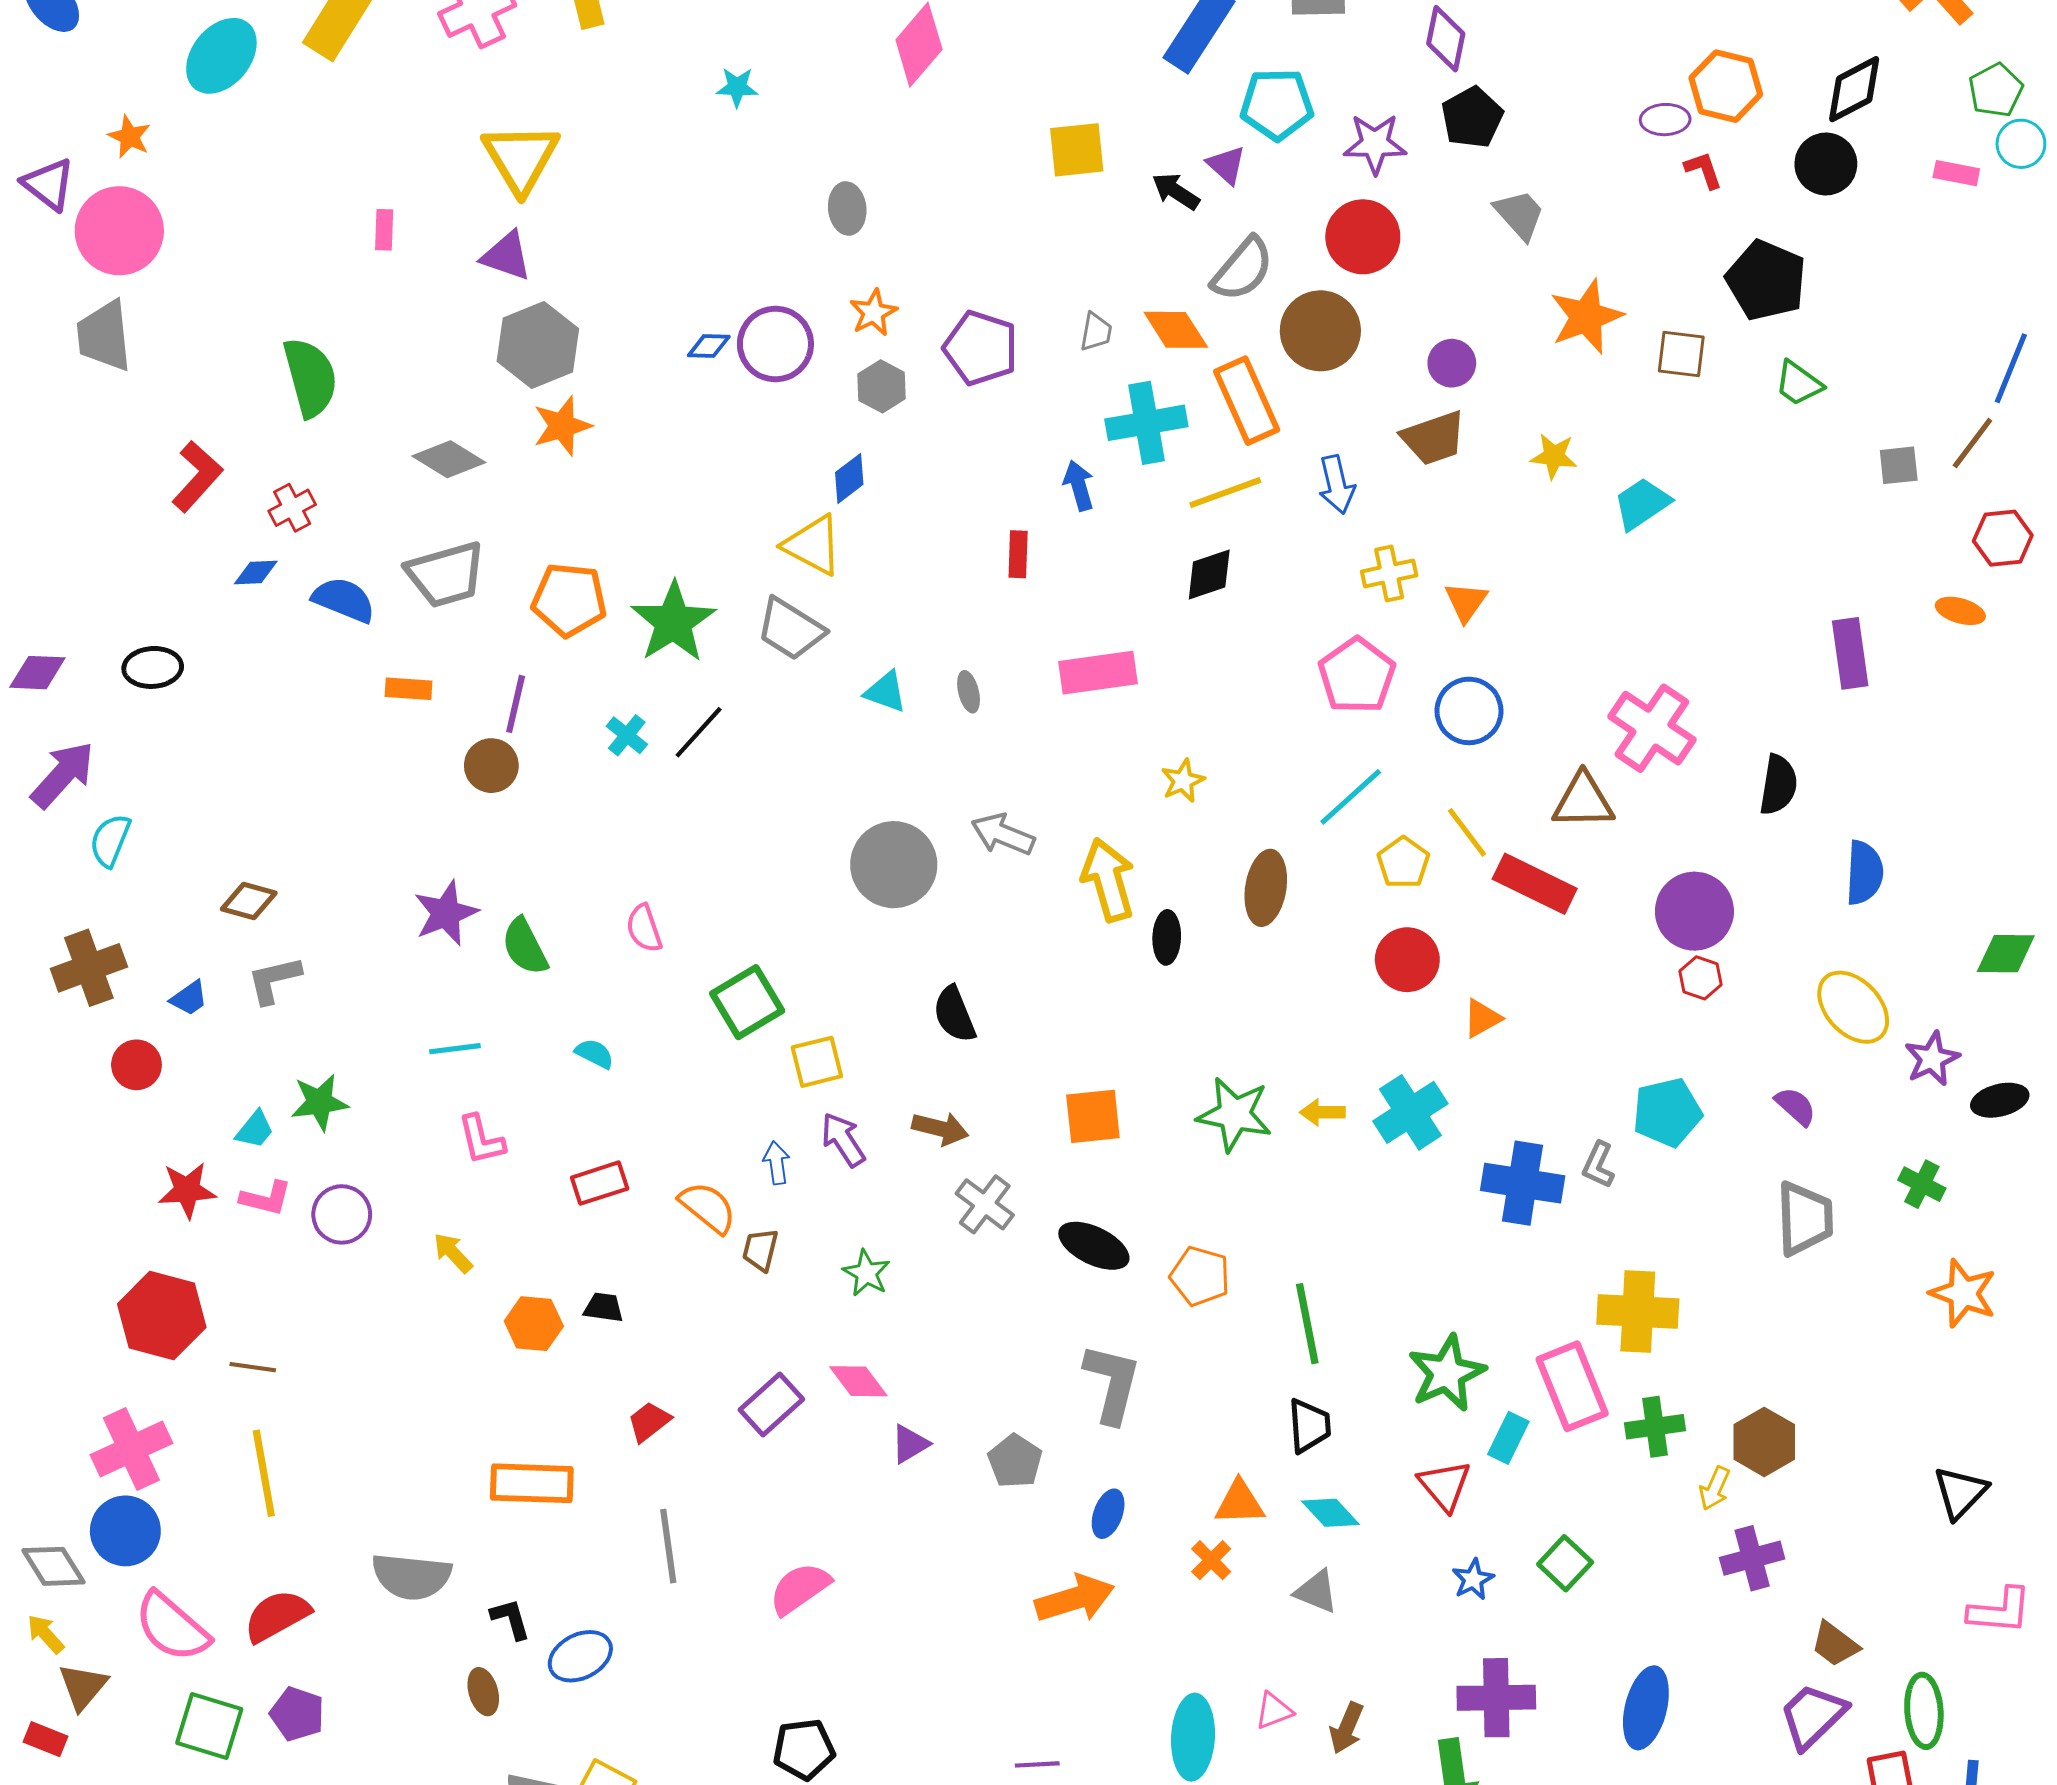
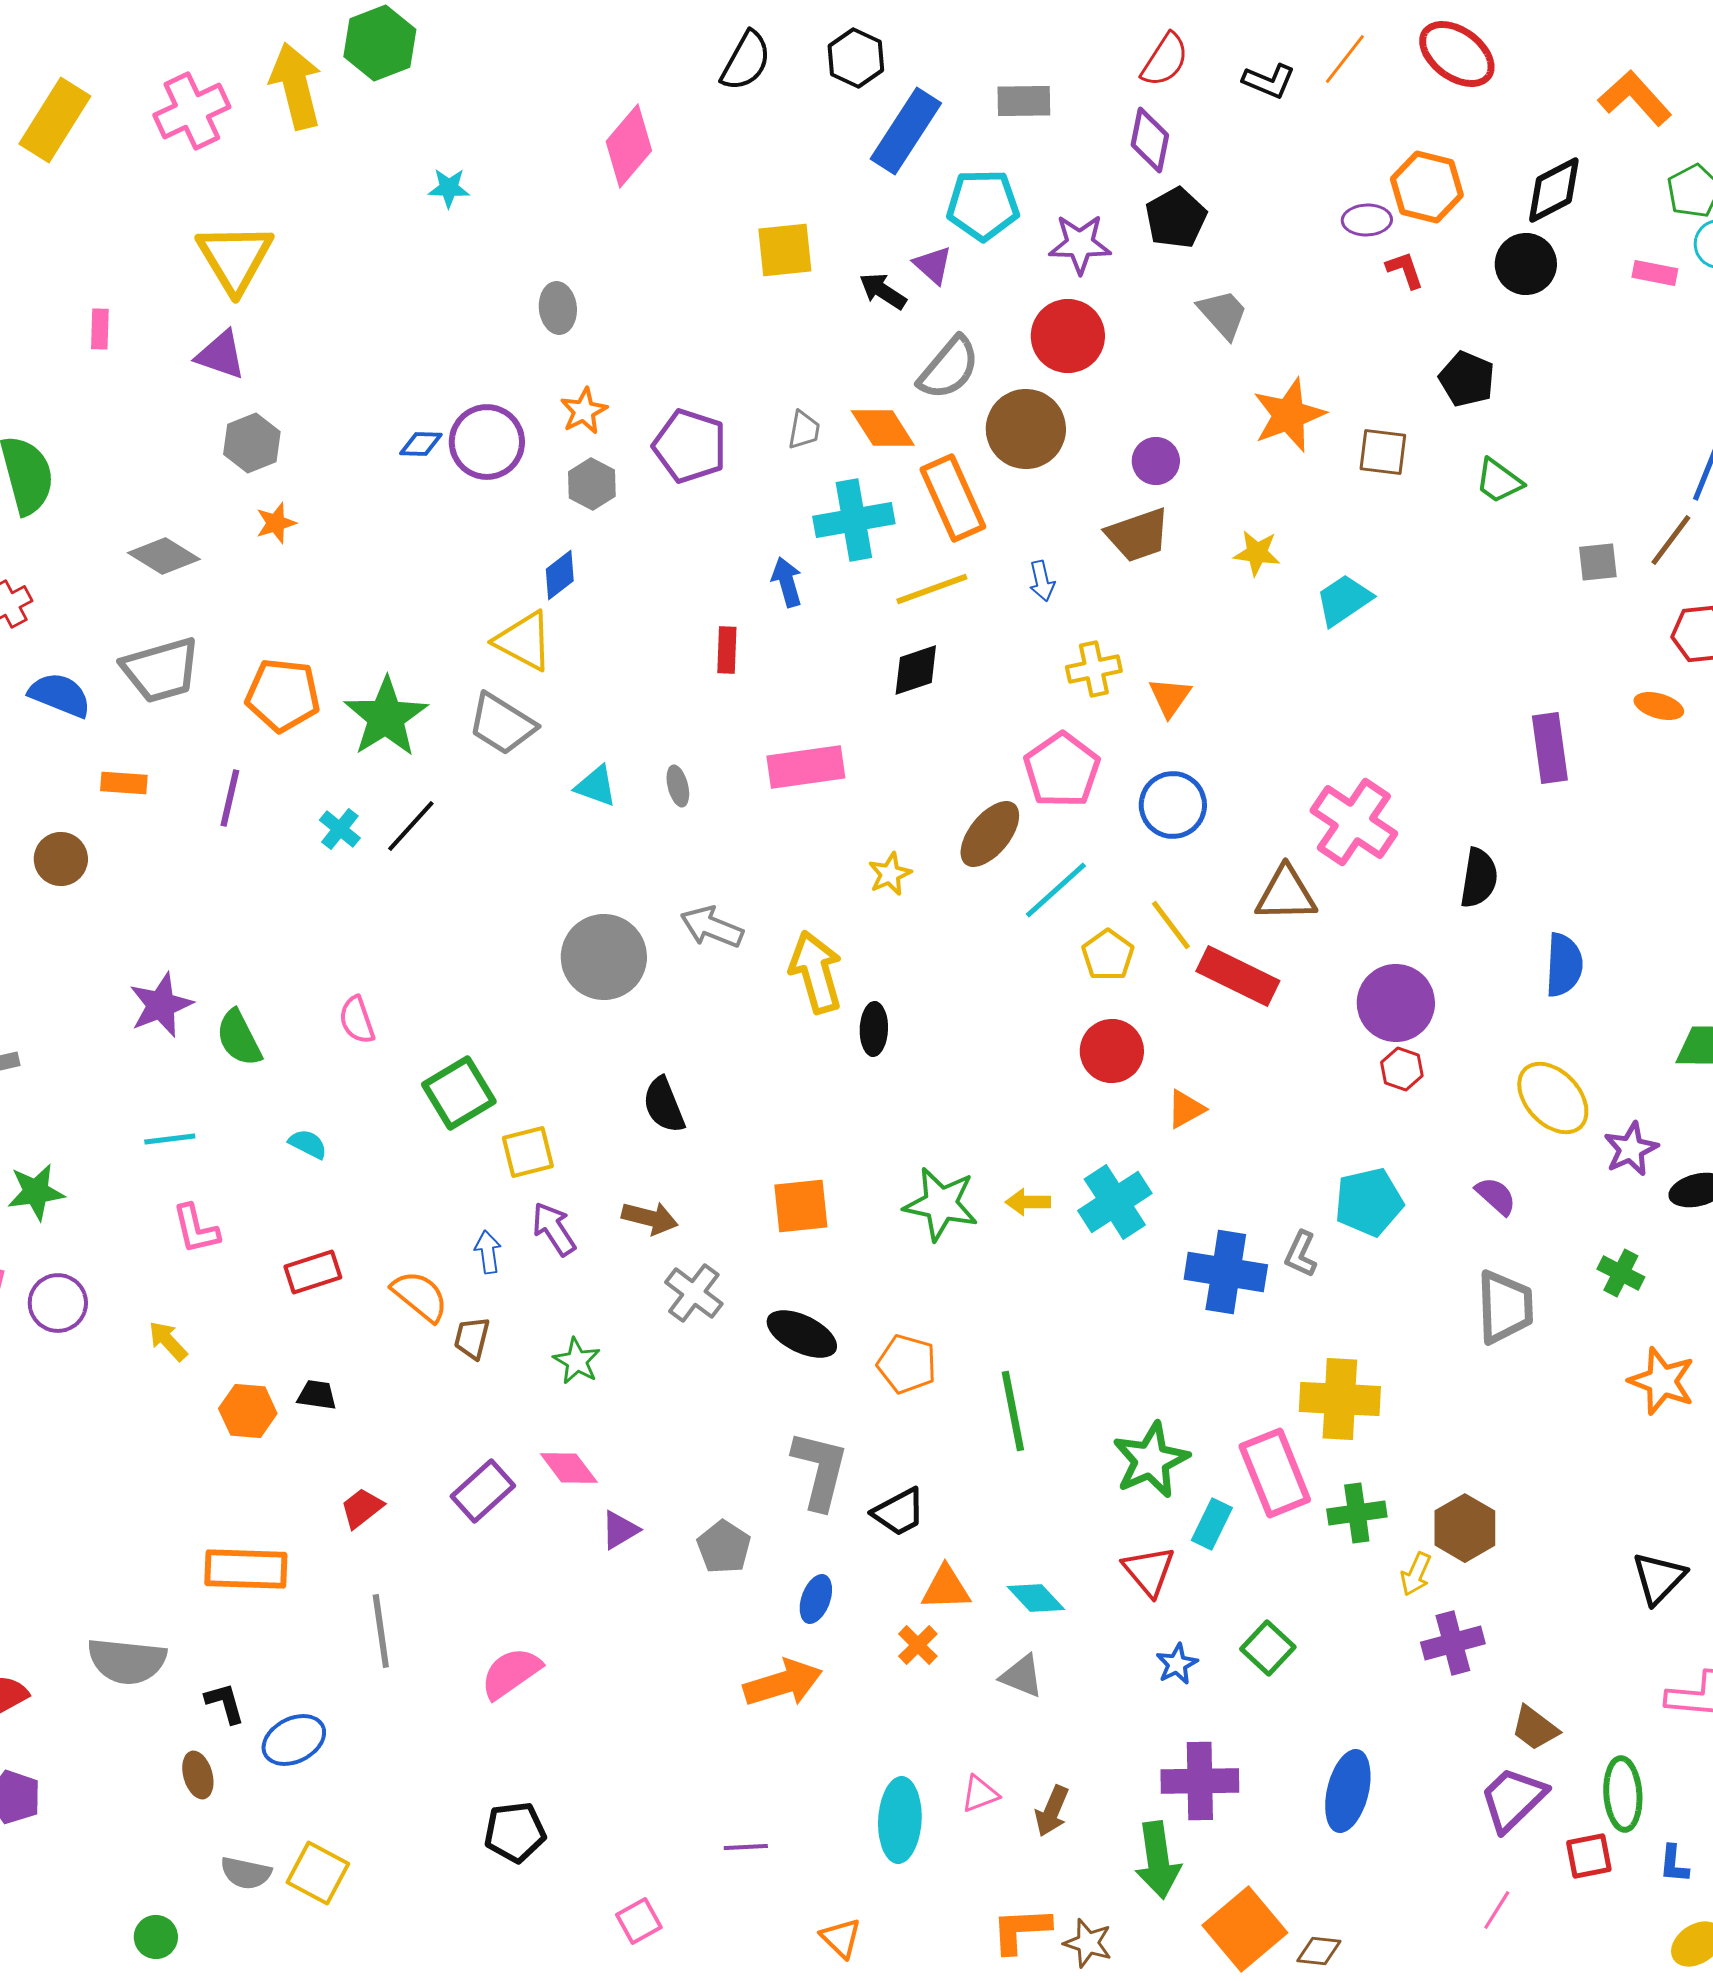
black pentagon: (1766, 280) -> (1467, 379), size x0.7
gray hexagon: (538, 345) -> (252, 443), size x0.7
orange star: (562, 426) -> (276, 523), size x0.7
blue arrow: (1337, 485) -> (1042, 581), size x0.7
brown circle: (491, 766) -> (61, 859), moved
brown ellipse: (1266, 888) -> (990, 834), moved, turned 30
black trapezoid: (1309, 1426) -> (899, 1512), moved, turned 66

